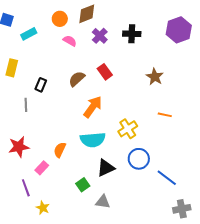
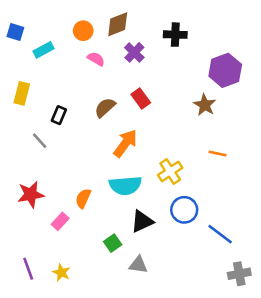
purple hexagon: (179, 30) -> (225, 70), moved
black cross: (132, 34) -> (175, 35), moved
gray line: (26, 105) -> (40, 141), turned -40
purple line: (26, 188) -> (28, 269), moved

